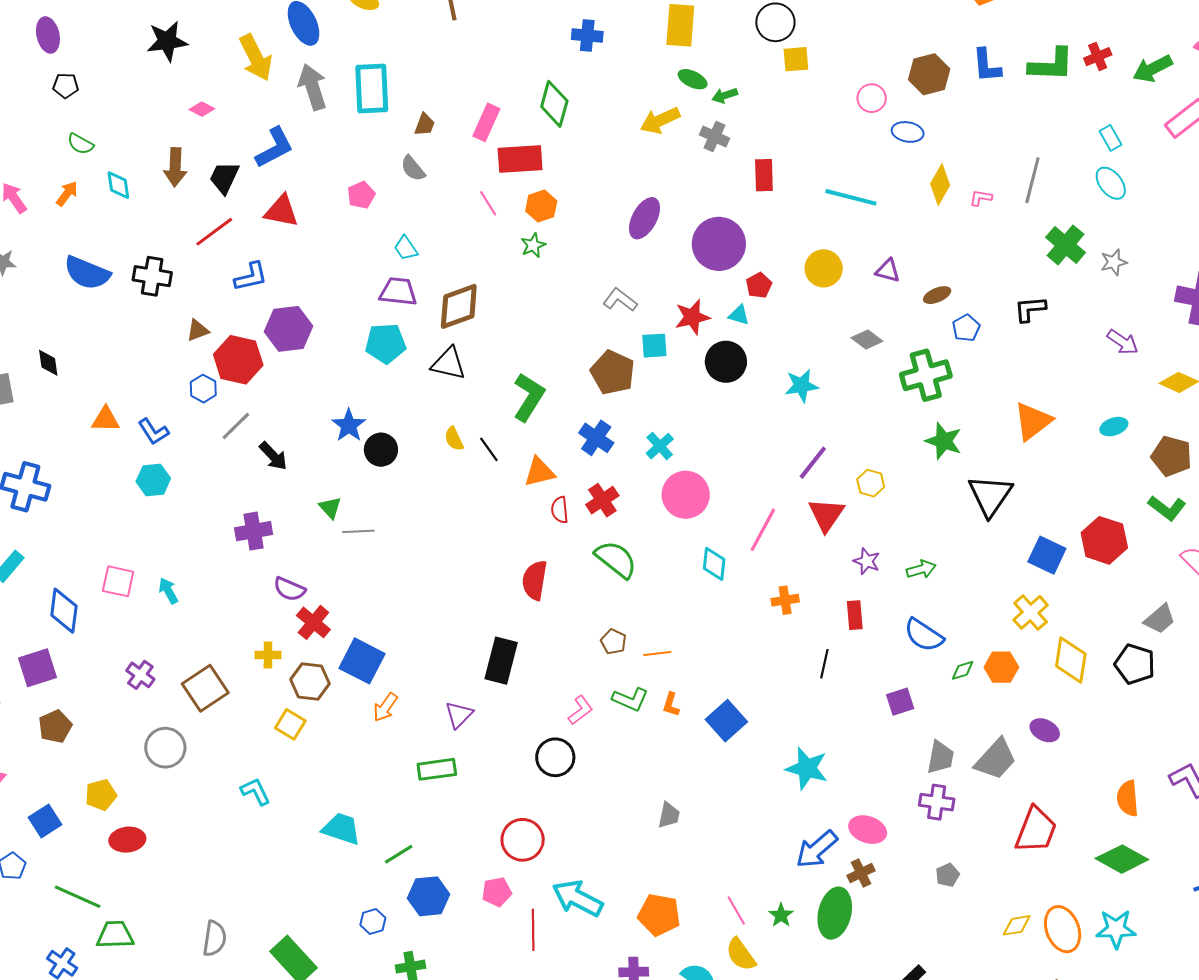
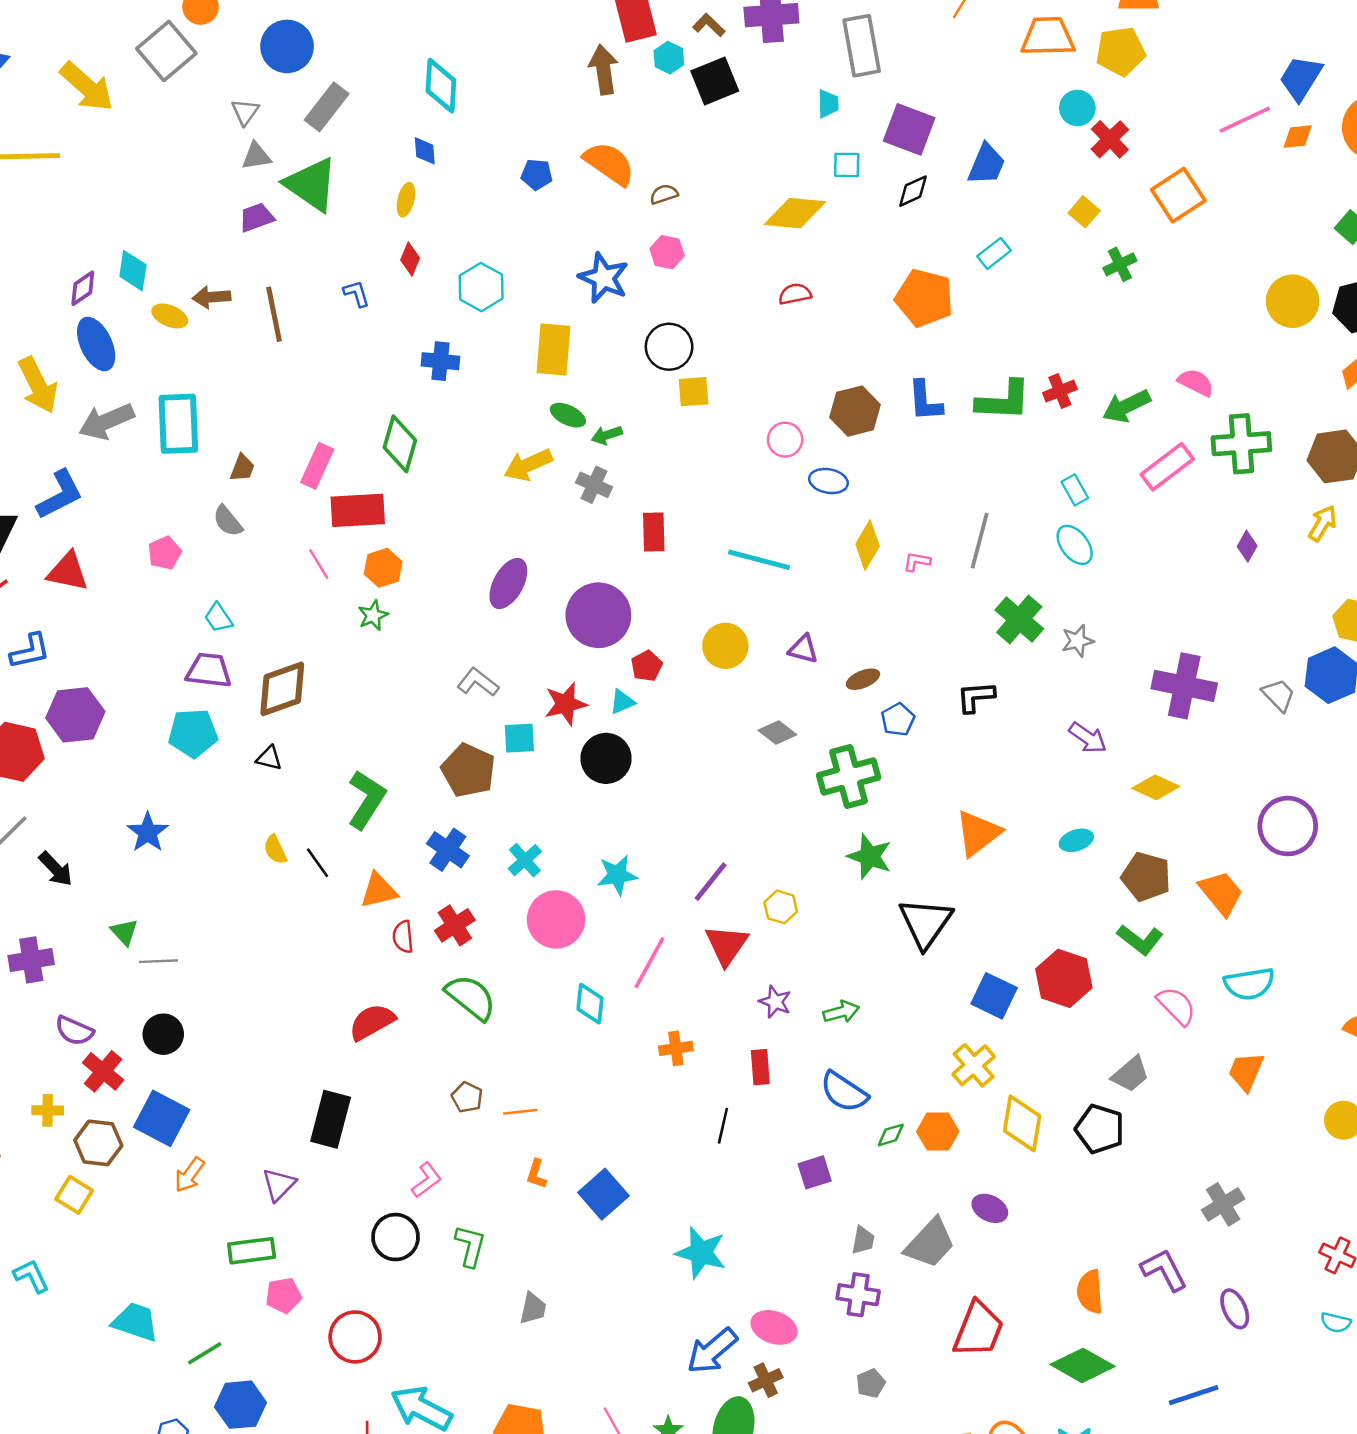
gray arrow: (312, 87) -> (106, 421), turned -96
cyan triangle: (739, 315) -> (622, 702), turned -40
black triangle: (448, 364) -> (269, 758), size x0.6
cyan star: (802, 386) -> (617, 875), moved
black circle: (381, 450) -> (163, 1034), moved
red semicircle: (535, 580) -> (372, 1022), turned 51
green L-shape: (630, 699) -> (470, 1246), moved, turned -99
gray trapezoid: (940, 757) -> (863, 1240), size x0.7
pink pentagon: (497, 892) -> (284, 1295), moved

